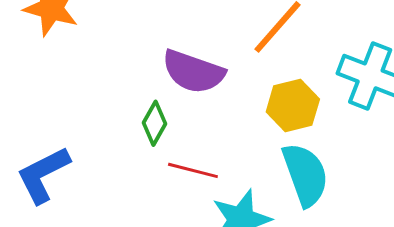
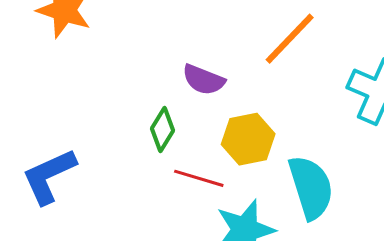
purple semicircle: (193, 72) -> (203, 80), size x0.7
yellow hexagon: (293, 105) -> (248, 139), moved

